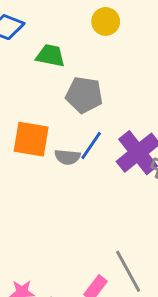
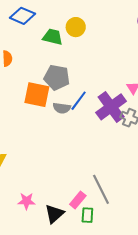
yellow circle: (106, 21) -> (76, 27), moved
gray pentagon: (84, 95) -> (57, 77), moved

